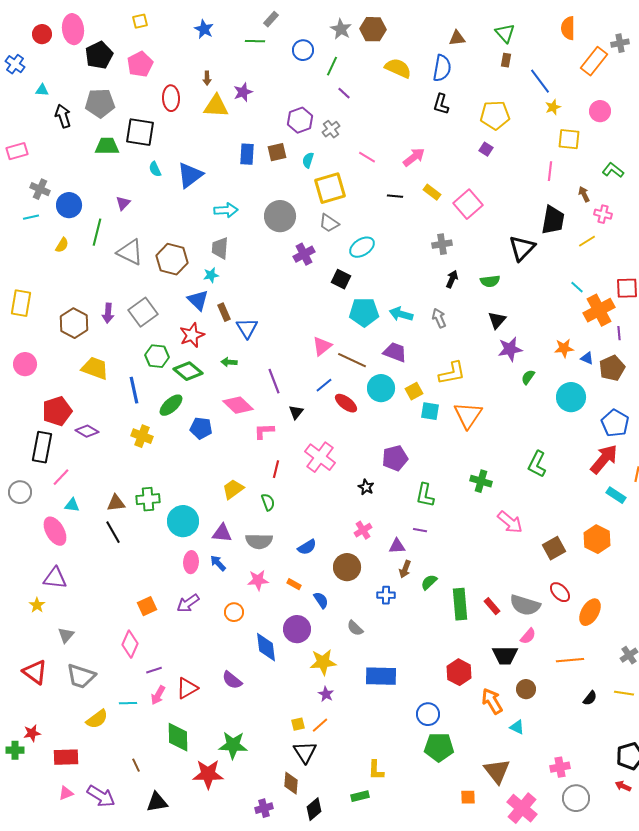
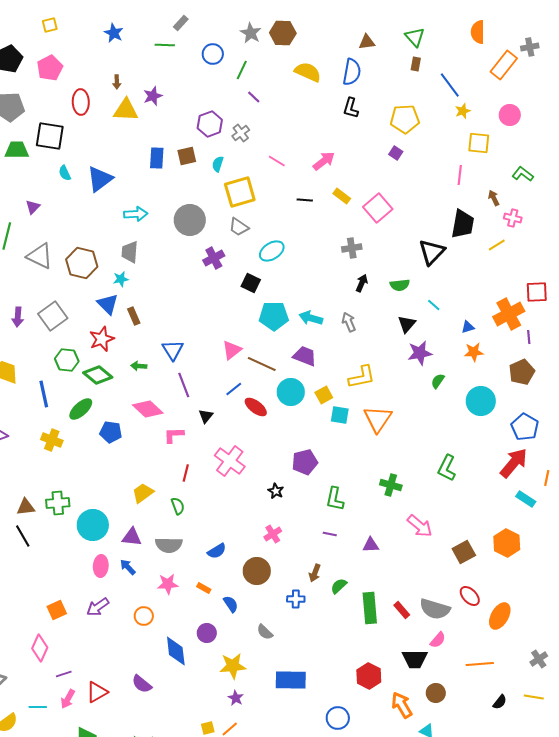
cyan line: (577, 287) -> (434, 305), moved
blue triangle: (247, 328) -> (173, 350), moved
blue triangle: (587, 358) -> (468, 327), moved, turned -40
purple triangle: (397, 546) -> (371, 545), moved
purple circle: (297, 629) -> (207, 633), size x0.7

